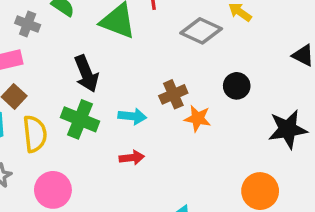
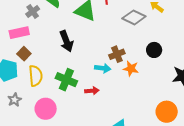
gray cross: (28, 24) -> (33, 12), turned 32
cyan arrow: (132, 116) -> (103, 68), moved
green cross: (80, 119) -> (66, 80), moved

